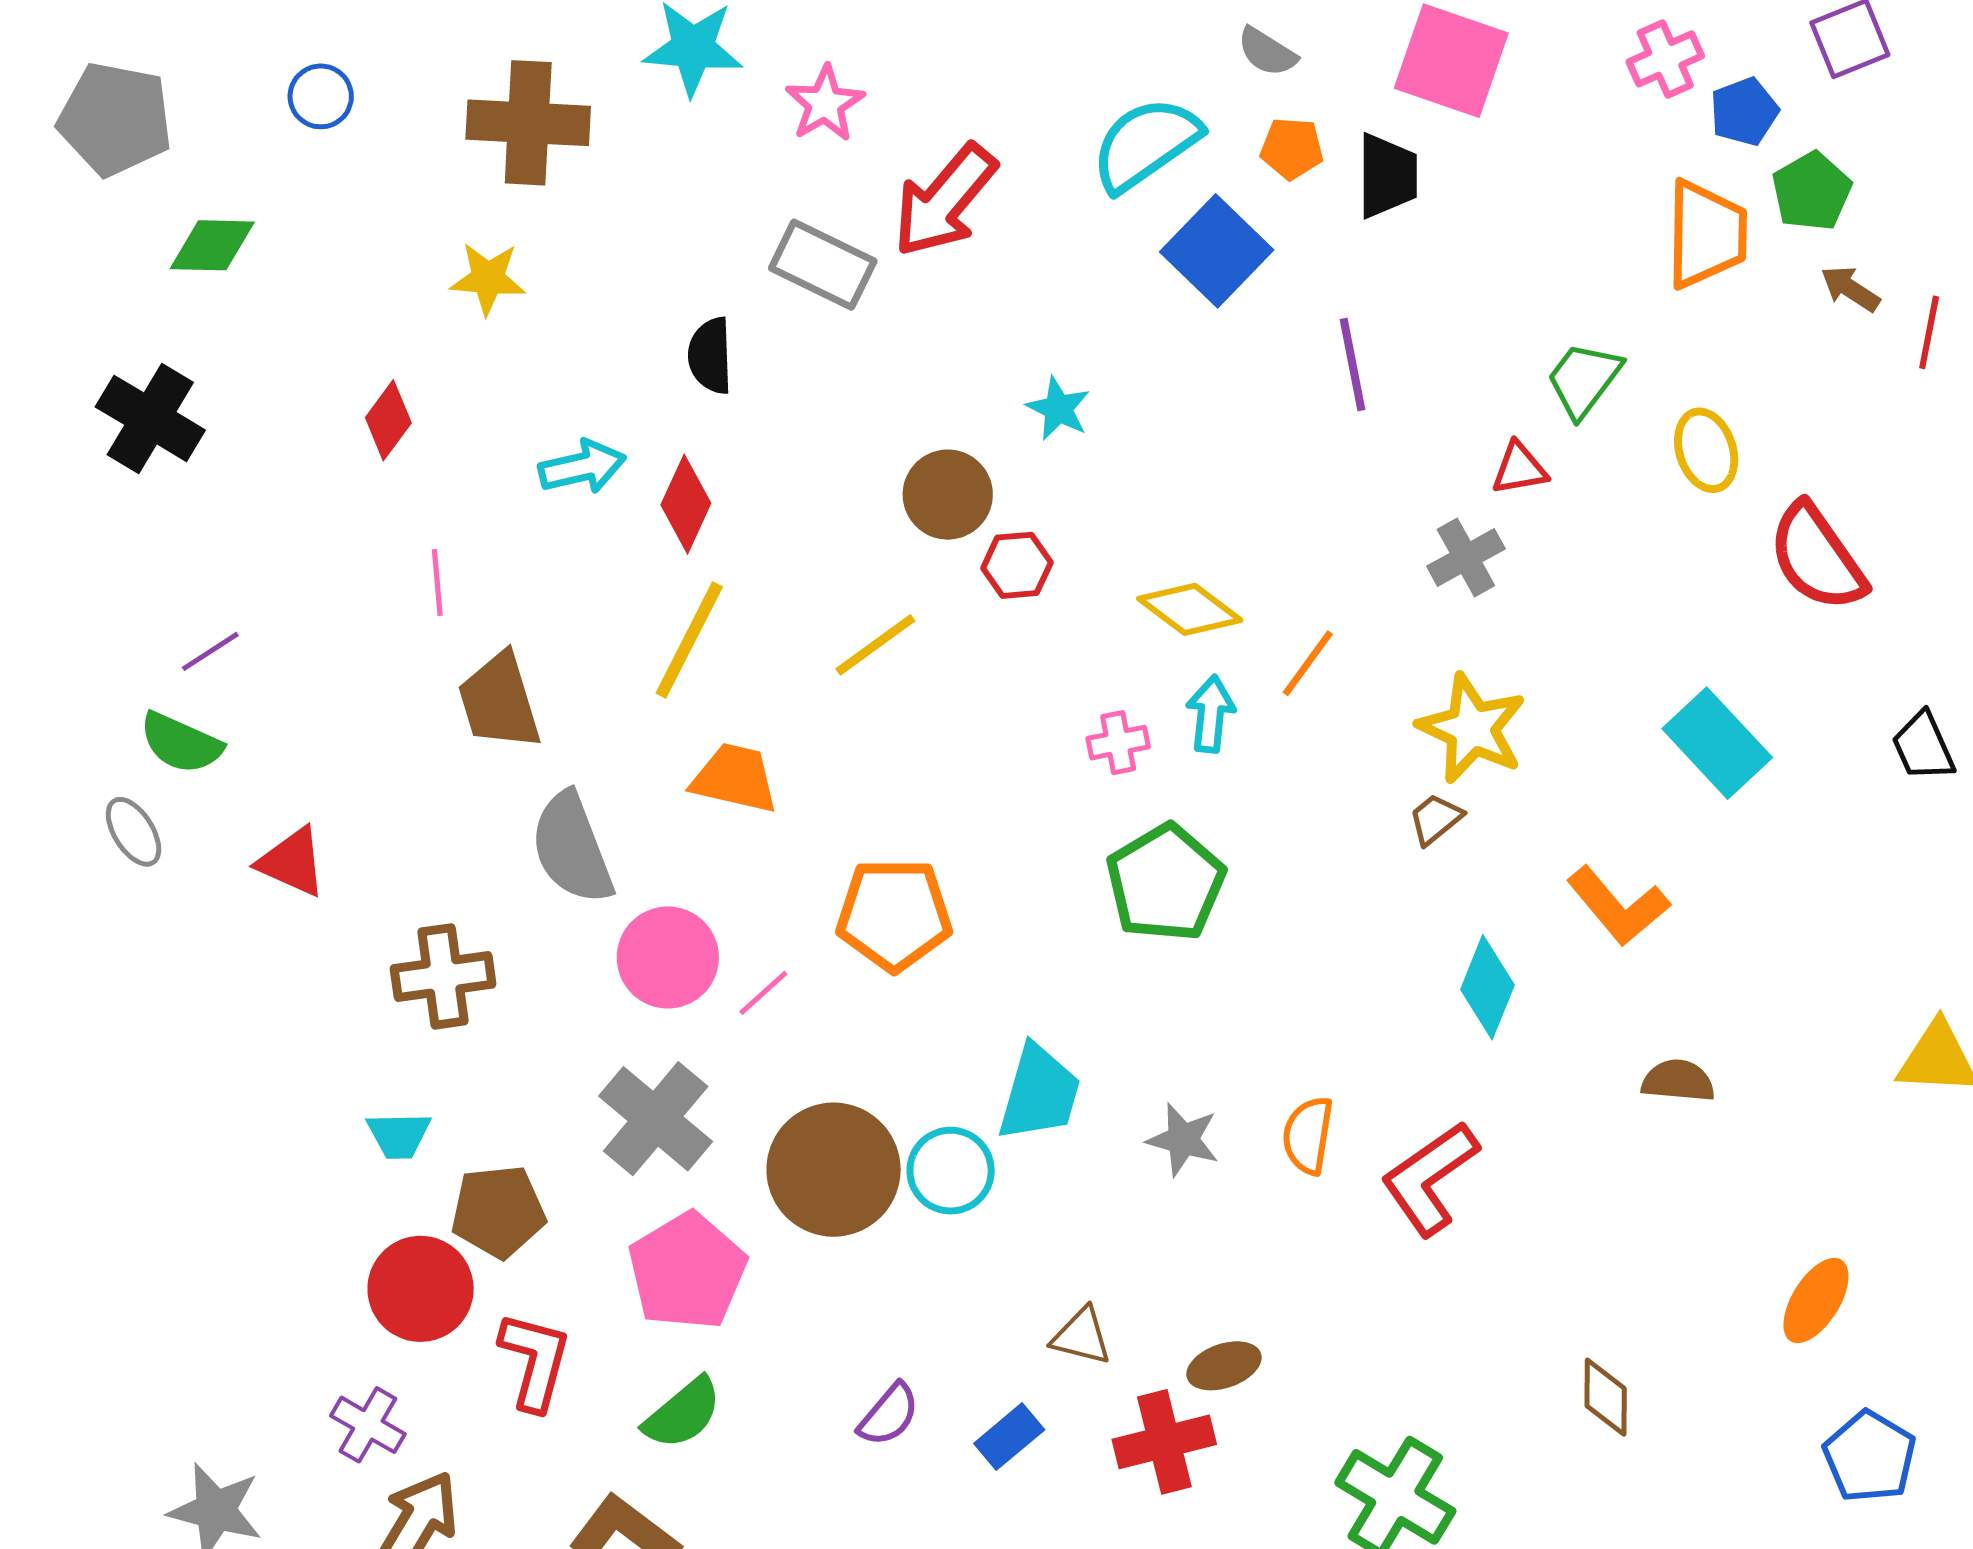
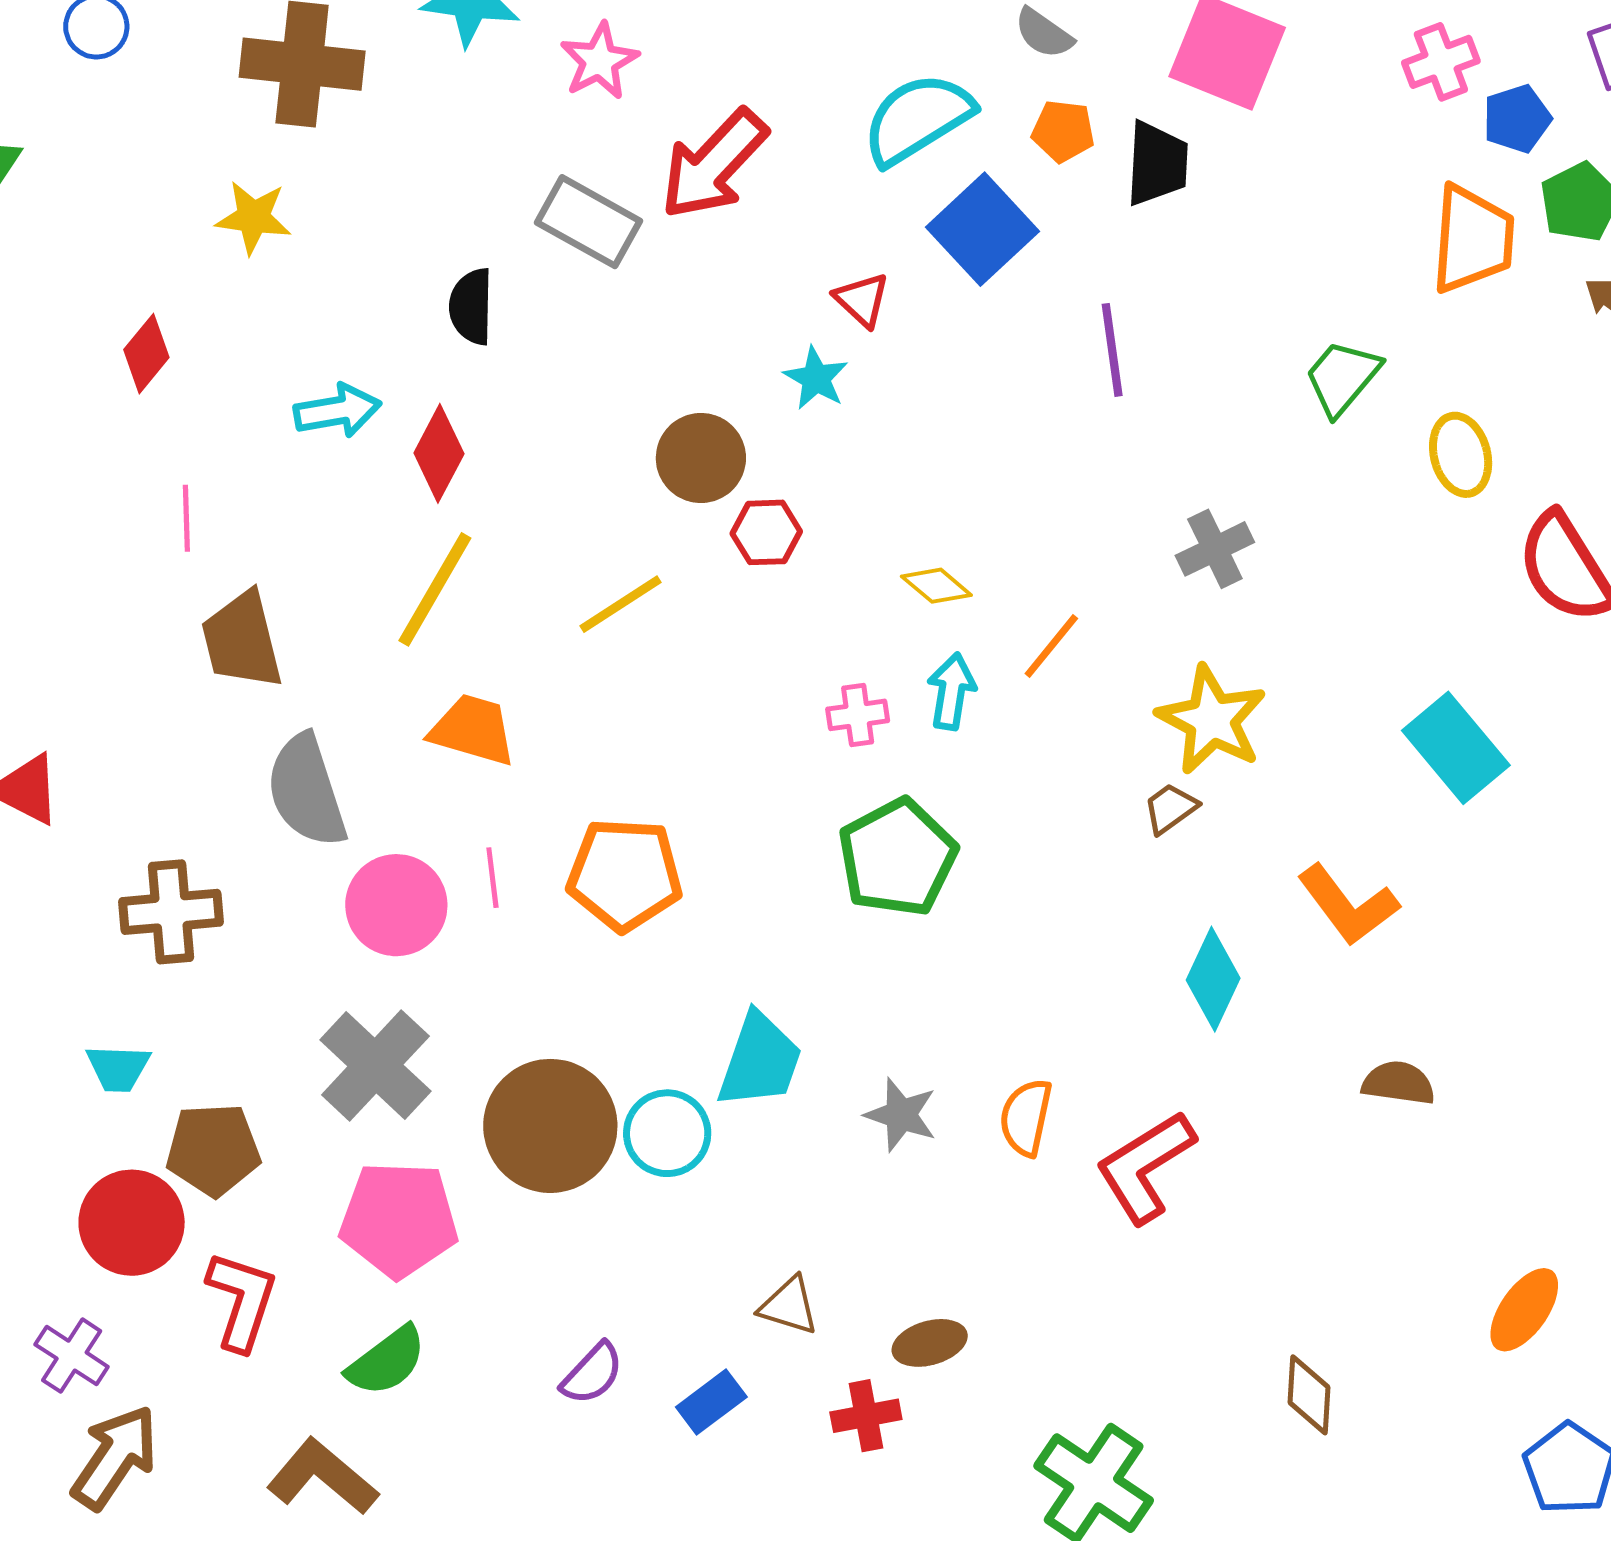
red triangle: (1519, 469) -> (862, 300), moved, turned 50
yellow diamond: (1190, 609) -> (936, 586), size x0.7
pink line: (763, 993) -> (492, 878), moved, turned -58
pink pentagon: (687, 1271) -> (399, 1219), turned 30
red cross: (1164, 1442) -> (866, 1416), size x0.7

